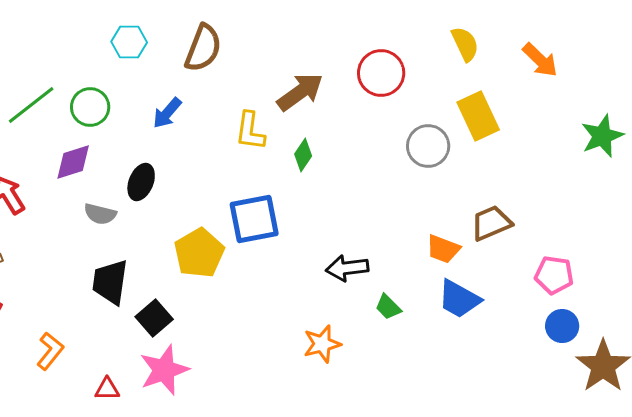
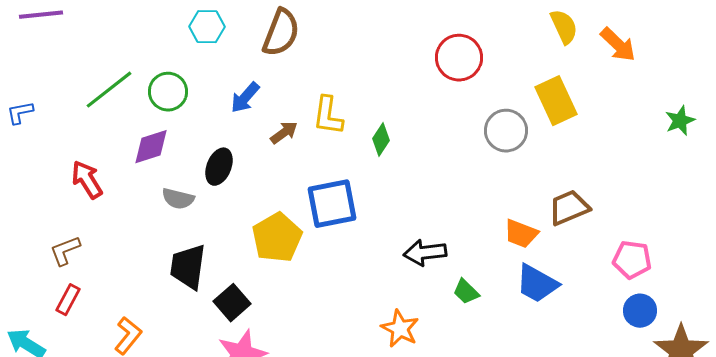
yellow semicircle: (465, 44) -> (564, 27), moved
brown arrow: (300, 92) -> (284, 133), moved, size x0.6
green star: (602, 136) -> (680, 121), size x0.7
orange star: (322, 344) -> (400, 329), turned -30

